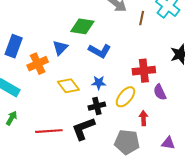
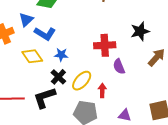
blue L-shape: (100, 51) -> (45, 34), moved
yellow ellipse: (125, 97) -> (82, 81), moved
black cross: (97, 106) -> (58, 77), turned -35

